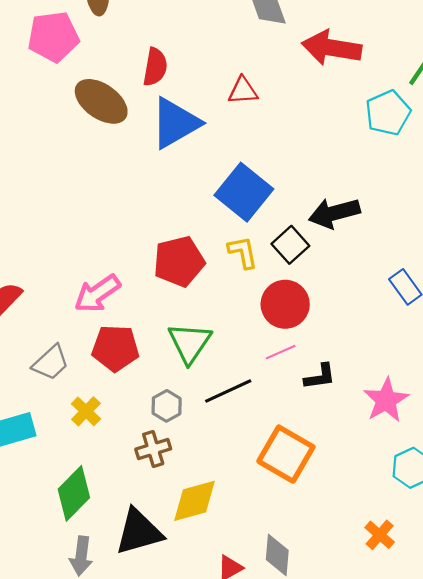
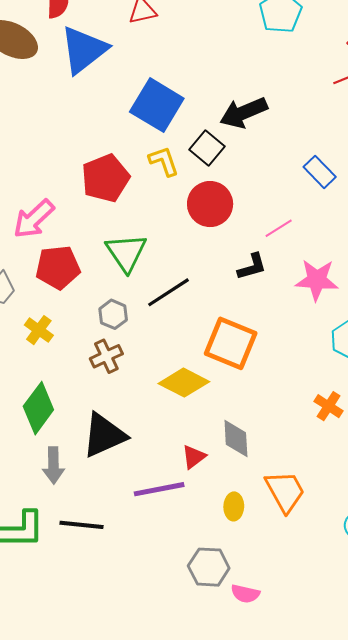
pink line: (281, 352) -> (279, 228), moved
pink star: (386, 400) -> (317, 280), turned -30
yellow diamond: (194, 501) -> (184, 383), moved, turned 51

